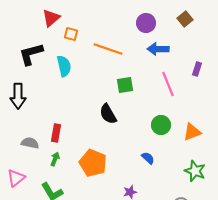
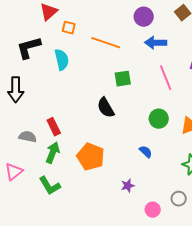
red rectangle: (56, 133) -> (54, 127), turned -36
green arrow: (55, 159) -> (53, 153), size x1.5

